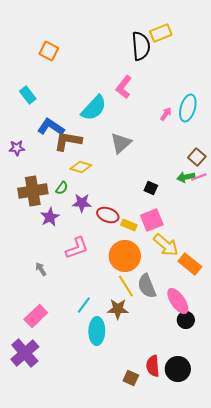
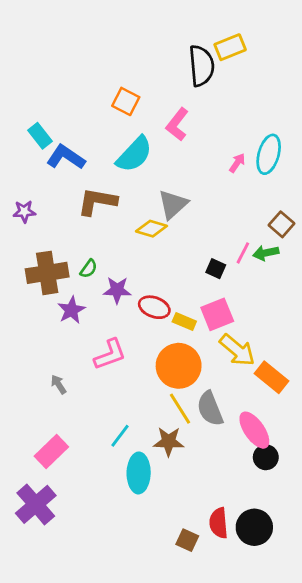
orange square: (49, 51) -> (126, 101), moved
blue L-shape: (51, 127) -> (66, 157), moved
yellow diamond: (81, 167) -> (151, 229), moved
pink line: (199, 177) -> (243, 253), moved, turned -42

